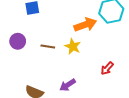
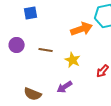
yellow star: (73, 46) -> (73, 60), moved

